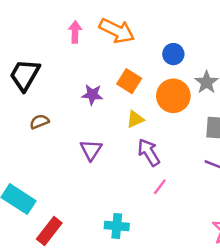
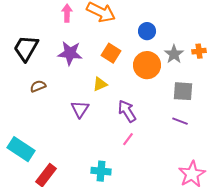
purple star: (92, 95) -> (70, 53), moved, size x1.4
yellow triangle: (135, 119) -> (100, 84), moved
pink line: (160, 187) -> (128, 139), moved

